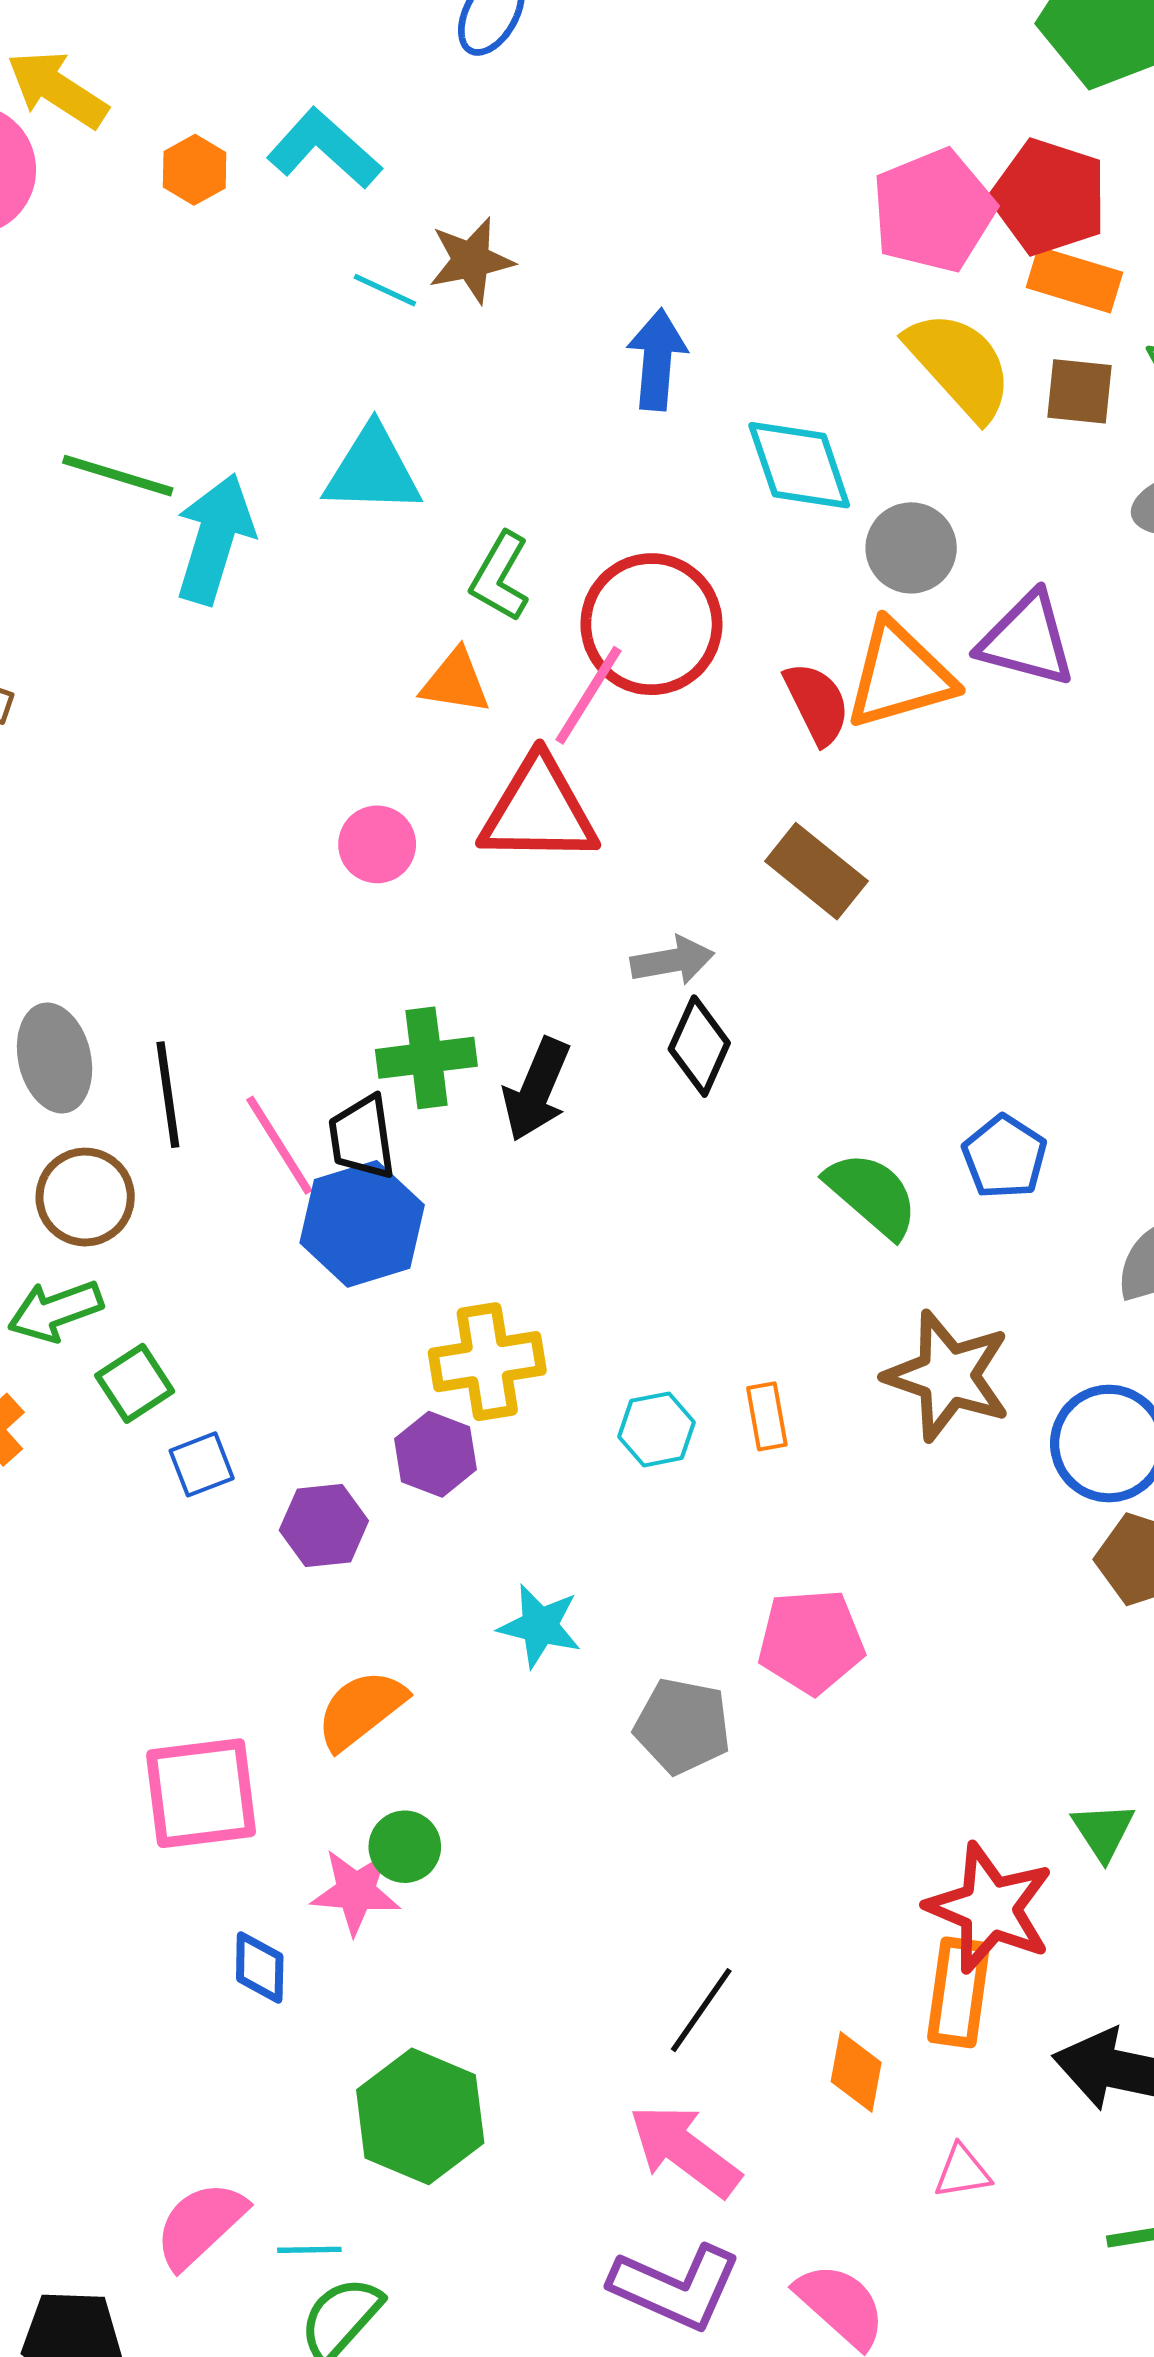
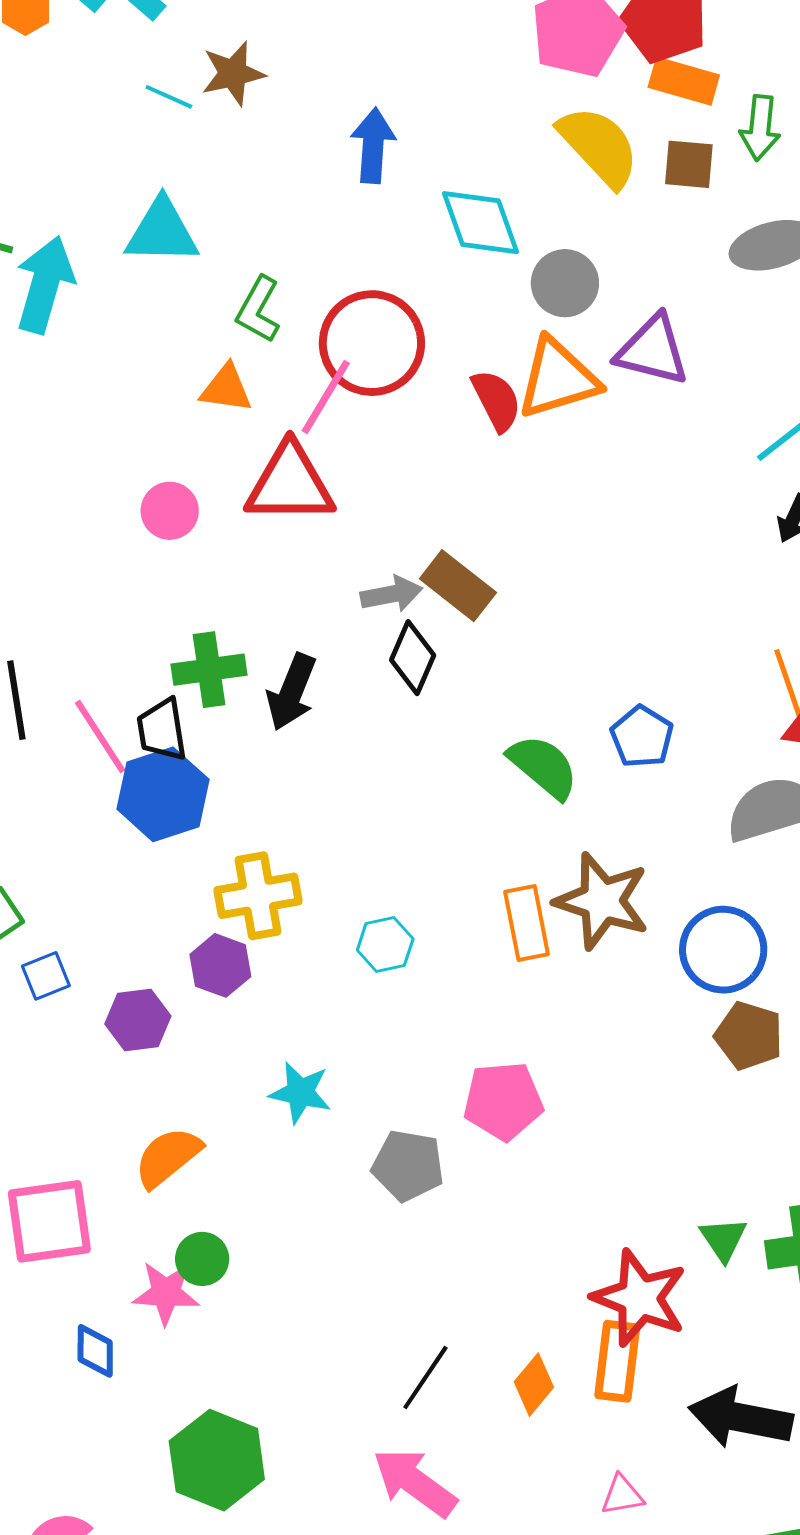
brown rectangle: (816, 871) -> (458, 586), moved
orange rectangle: (767, 1416) -> (527, 923), moved, size x1.5
orange diamond: (856, 2072) -> (534, 1385), moved, turned 30

